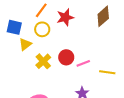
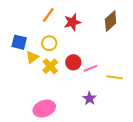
blue square: (14, 27) -> (19, 42), moved
yellow circle: (42, 29) -> (49, 43), moved
yellow triangle: (25, 44) -> (32, 57), moved

